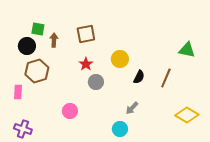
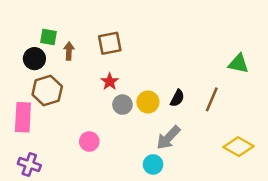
yellow circle: (120, 59) -> (148, 102), moved
pink rectangle: (18, 92) -> (23, 117), size x1.6
gray arrow: (132, 108) -> (168, 138), size x1.5

